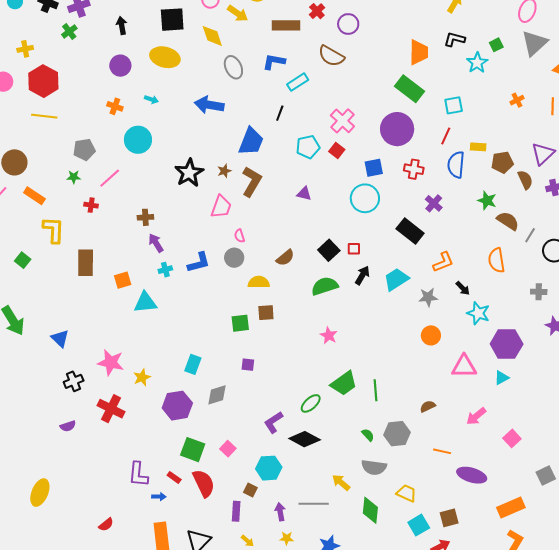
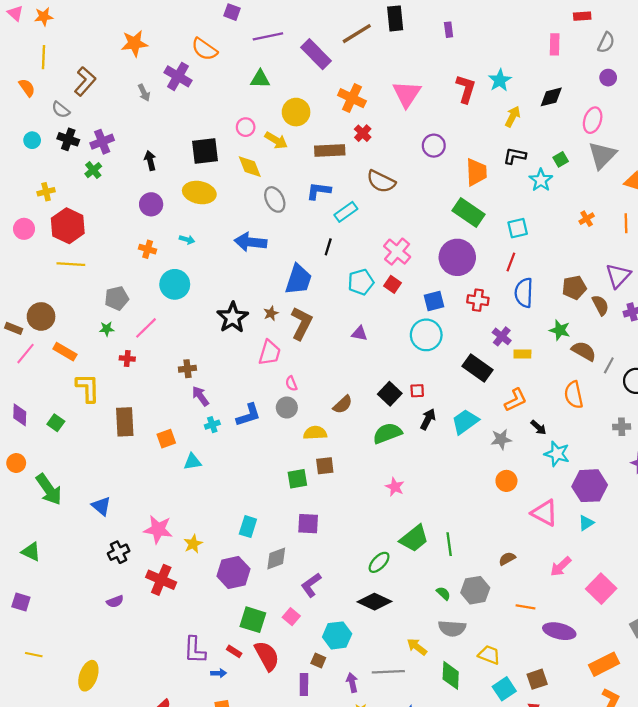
purple circle: (348, 24) -> (434, 146), moved
yellow rectangle: (478, 147) -> (522, 354), moved
cyan triangle: (145, 302) -> (192, 462), size x0.7
purple square: (248, 365) -> (308, 524), size x1.5
pink triangle: (464, 366) -> (545, 513), turned 32
purple L-shape: (273, 422) -> (311, 585), moved
pink square: (512, 438) -> (601, 589), size x1.5

